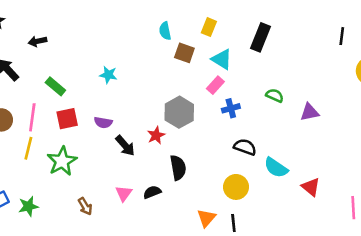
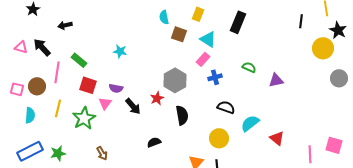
pink line: (32, 117) -> (57, 72), moved
red square: (67, 119) -> (88, 85), turned 30
black semicircle: (178, 168) -> (182, 115), moved
cyan semicircle: (276, 168) -> (250, 123), turned 108
pink triangle: (124, 193) -> (105, 103), moved

